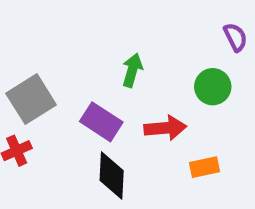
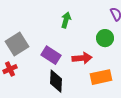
green arrow: (132, 70) -> (66, 20), moved
orange rectangle: (204, 167) -> (101, 77), size x1.5

